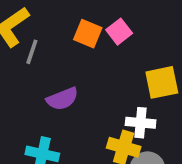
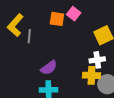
purple semicircle: (62, 99) -> (49, 68), moved

